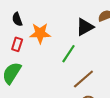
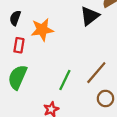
black semicircle: (17, 19) -> (15, 18), turned 48
green line: (68, 54) -> (65, 80), moved

